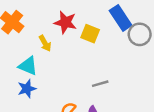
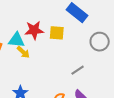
gray circle: (140, 34) -> (100, 42), moved
cyan triangle: (28, 66) -> (16, 40), moved

